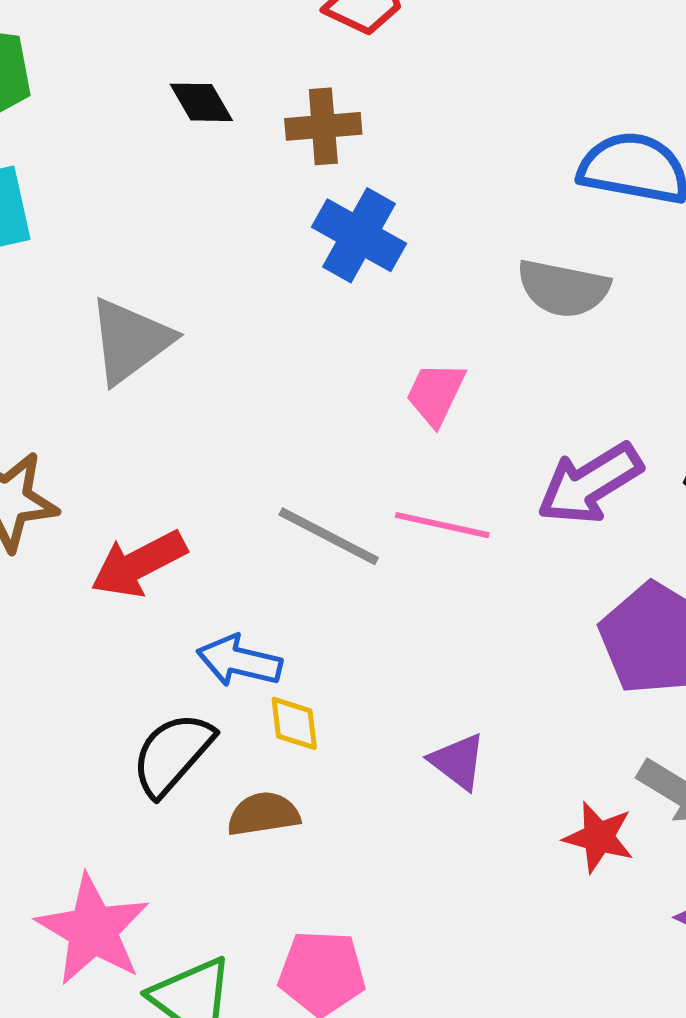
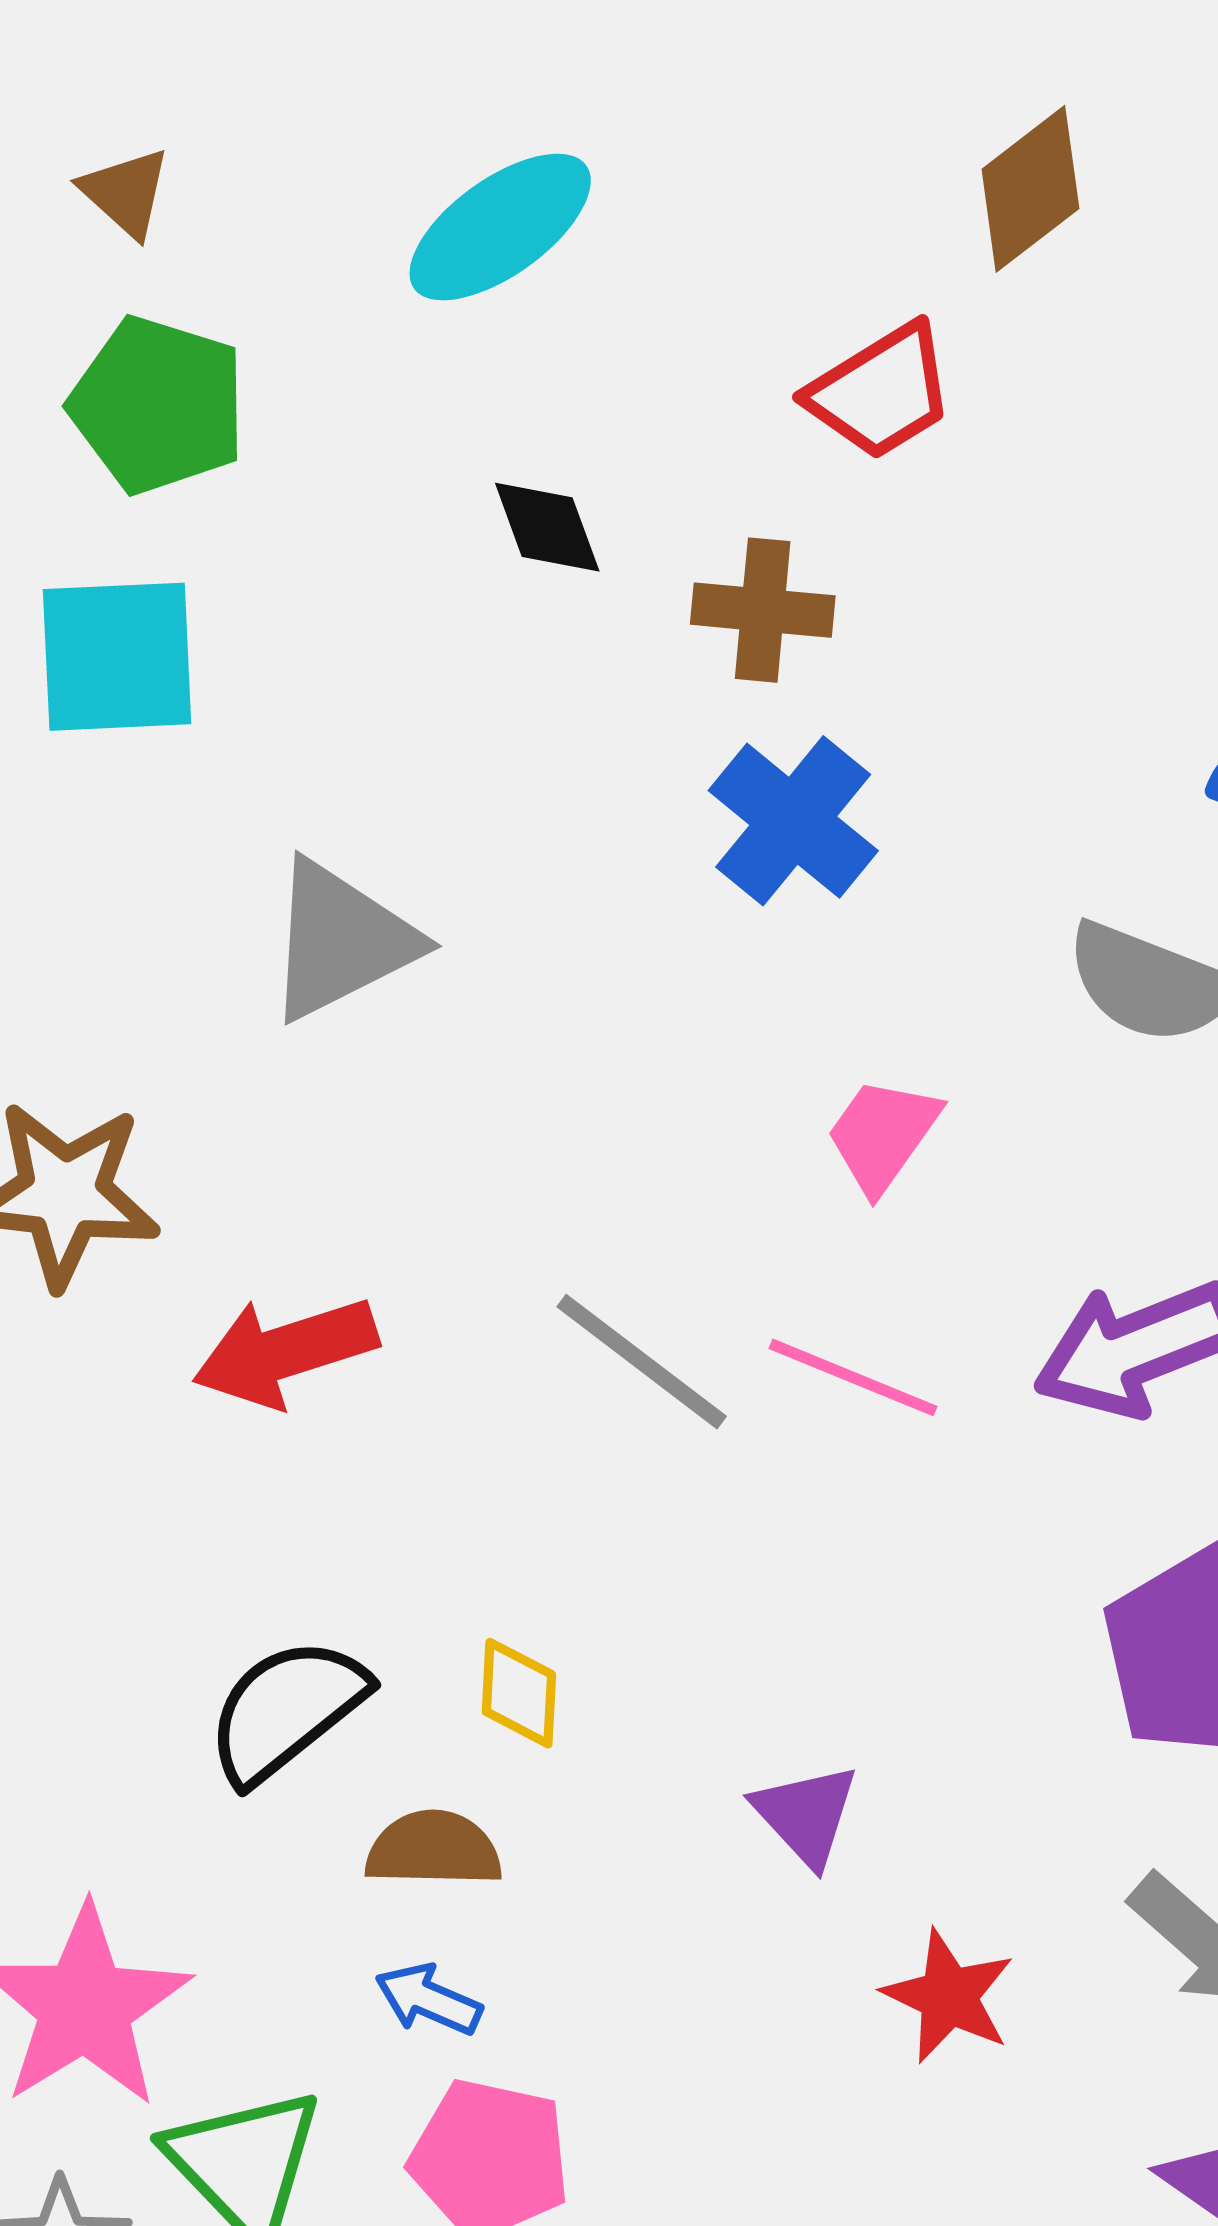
blue arrow: (239, 661) -> (428, 1999), moved, size x0.7
red star: (599, 837) -> (949, 1996), moved

